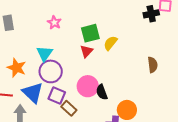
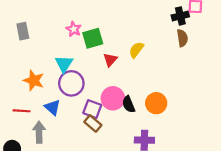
green square: (90, 33) -> (93, 38), moved
brown semicircle: (153, 65) -> (182, 38), moved
blue triangle: (33, 93) -> (52, 107), size x0.7
purple square: (57, 95) -> (92, 109), moved
orange circle: (127, 110) -> (156, 103), moved

